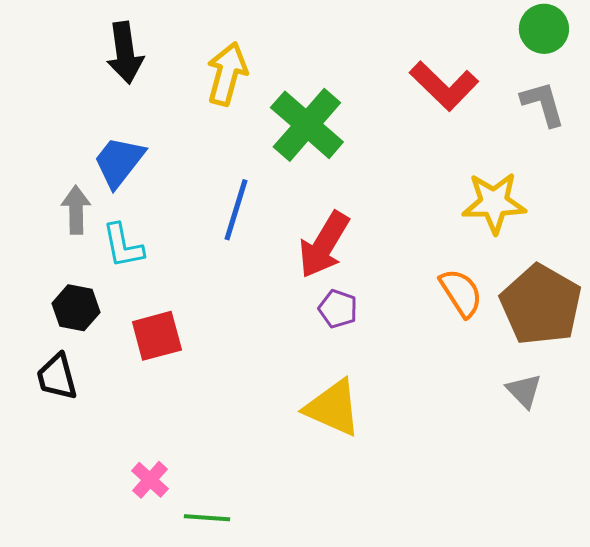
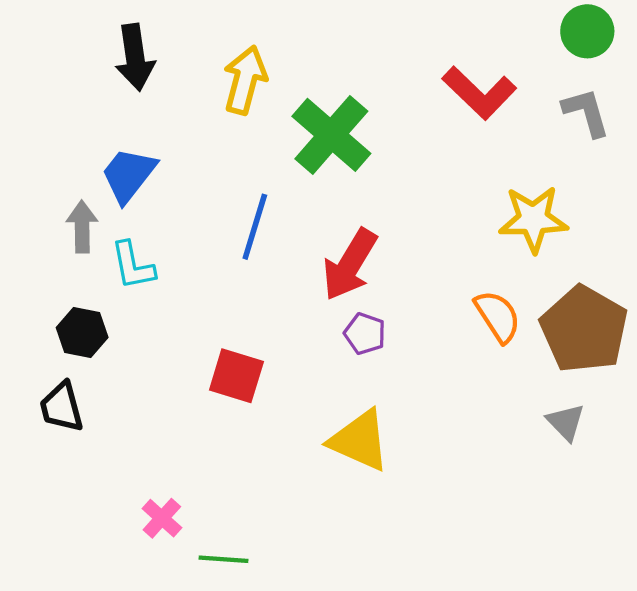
red square: (157, 336) -> (236, 376), moved, turned 32

